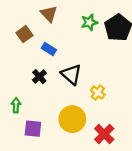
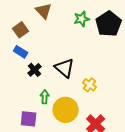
blue rectangle: (49, 49) -> (21, 52), moved
green arrow: (16, 105) -> (45, 97), moved

